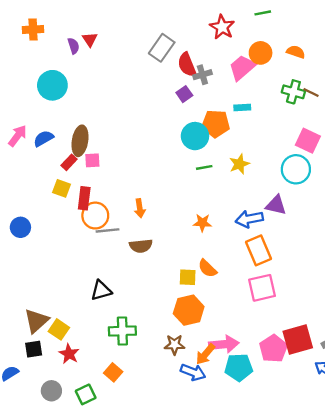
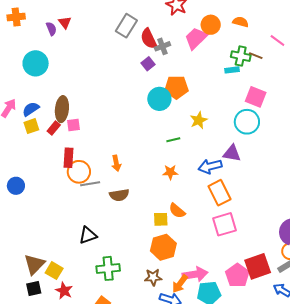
cyan rectangle: (242, 108) -> (232, 70), moved
green line: (204, 167) -> (173, 140), moved
yellow square: (62, 188) -> (31, 126), moved, turned -35

